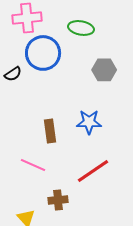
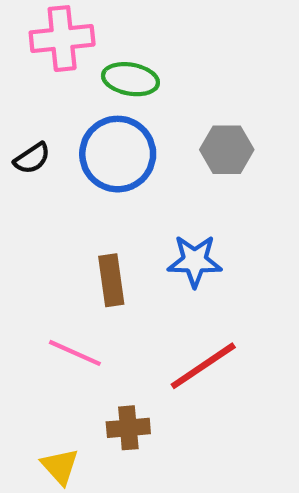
green ellipse: (81, 28) -> (130, 79), moved
blue circle: (43, 53) -> (118, 154), moved

